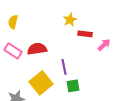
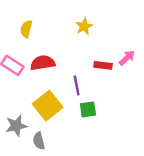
yellow semicircle: (13, 22) -> (26, 29), moved
red rectangle: (85, 34) -> (103, 65), moved

